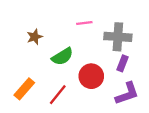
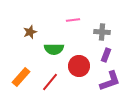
gray cross: (118, 37) -> (102, 32), size x0.7
green semicircle: (62, 56) -> (54, 49), turned 30

